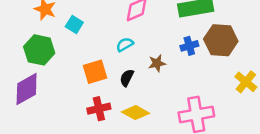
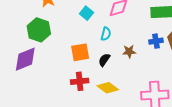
cyan square: (74, 24) -> (87, 13), moved
cyan semicircle: (125, 45) -> (106, 34), turned 128

